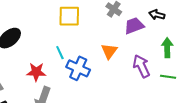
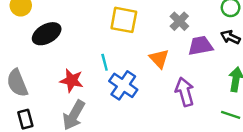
orange triangle: (109, 51) -> (159, 59), moved, turned -30
purple arrow: (141, 66) -> (185, 92), moved

